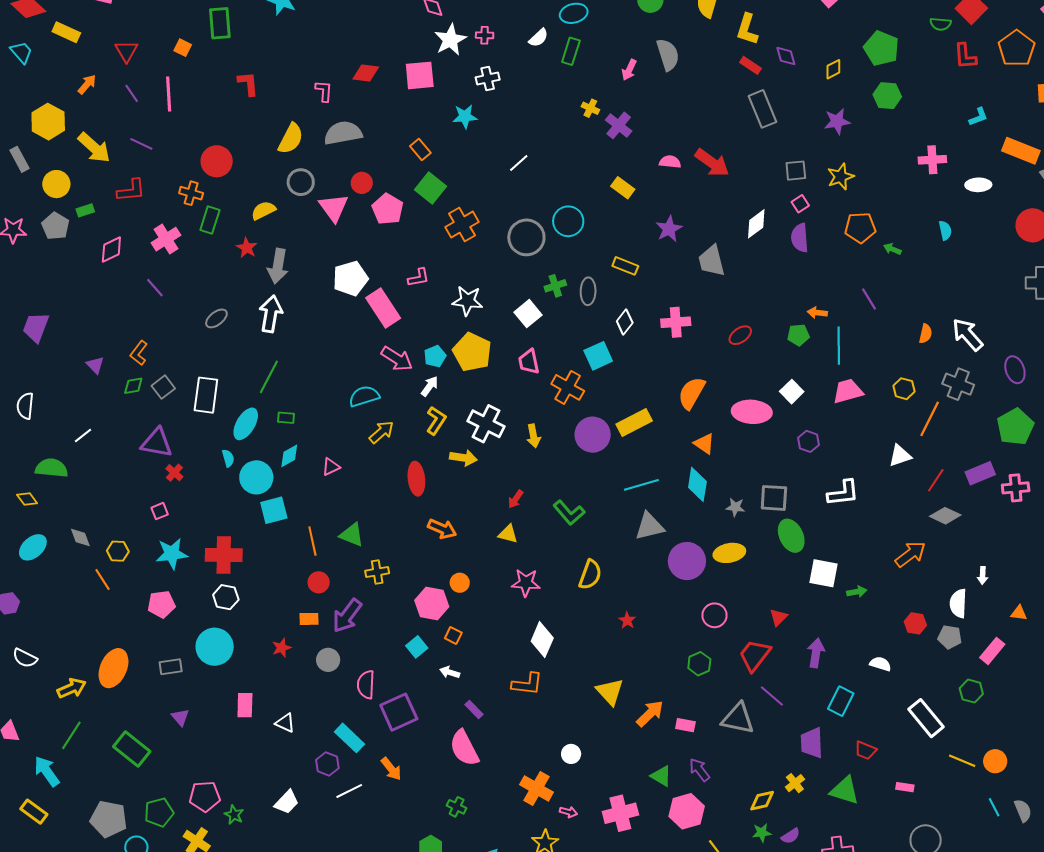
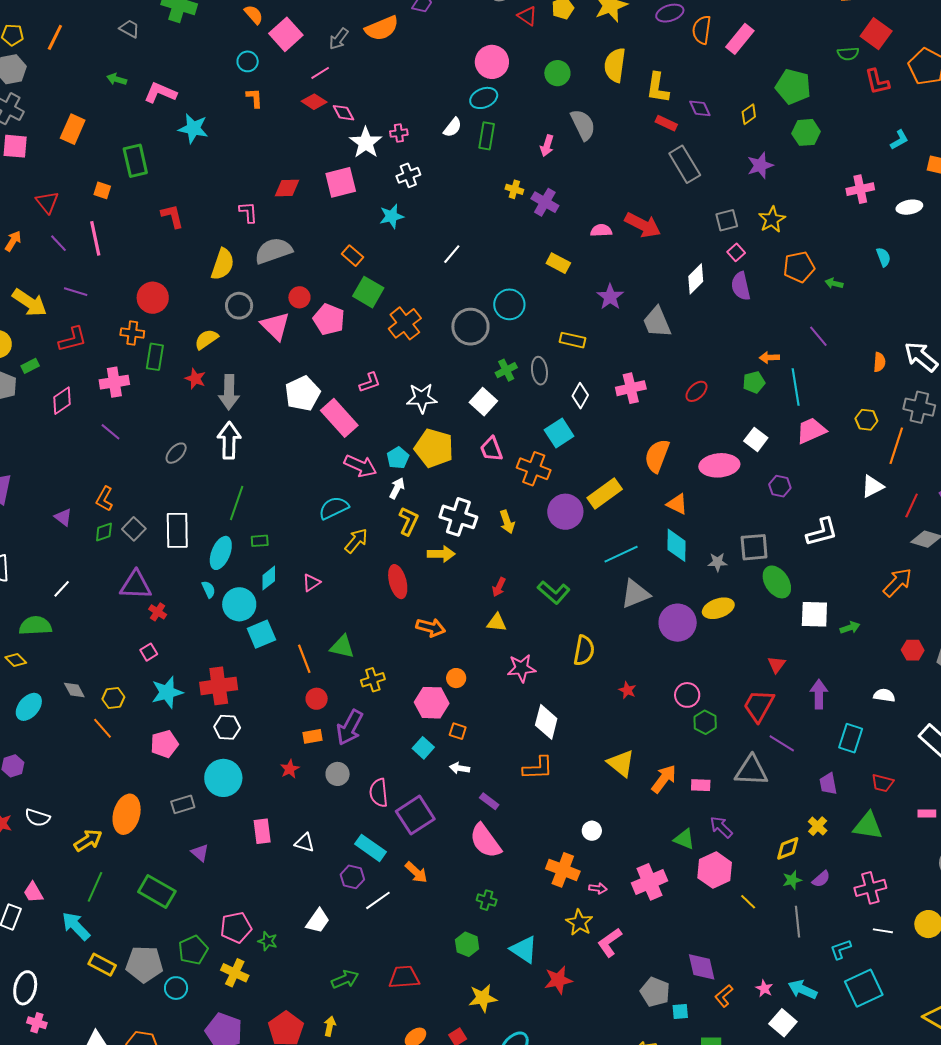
pink cross: (166, 239) -> (114, 382), turned 32
pink circle: (714, 615) -> (687, 695), moved
purple trapezoid: (812, 743) -> (828, 784), size x0.7
yellow rectangle: (34, 812) -> (102, 965), moved

